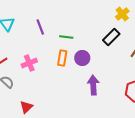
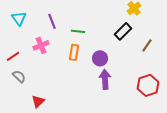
purple circle: (82, 58) -> (100, 58), moved
pink cross: (29, 63) -> (41, 45), moved

